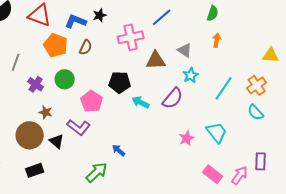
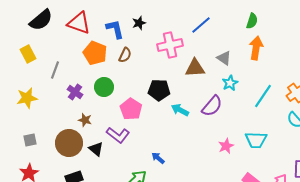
blue L-shape: (76, 21) -> (115, 29), turned 55
orange arrow: (217, 40) -> (256, 48), size x1.6
cyan trapezoid: (217, 132) -> (256, 140), turned 130

